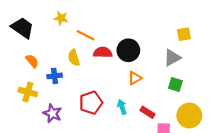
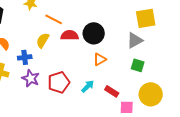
yellow square: (184, 34) -> (146, 18), size x1.5
yellow semicircle: (74, 58) -> (43, 40), turned 49
cyan arrow: (122, 107) -> (88, 86), turned 64
purple star: (52, 113) -> (31, 78), moved

